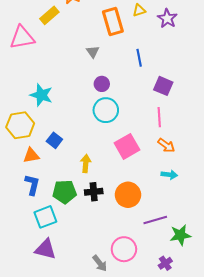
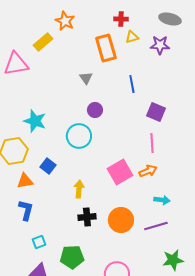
purple star: (167, 18) -> (160, 45), turned -30
cyan circle: (106, 110) -> (79, 136), moved
orange arrow: (166, 145) -> (148, 171), moved, turned -60
green pentagon: (64, 192) -> (72, 257), moved
cyan square: (45, 217) -> (39, 242), size x0.6
purple line: (155, 220) -> (156, 226), moved

